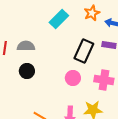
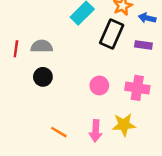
black rectangle: (84, 51) -> (112, 34), moved

